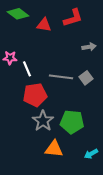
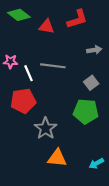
gray line: (61, 77) -> (53, 66), moved
red pentagon: (35, 95) -> (23, 101), moved
green pentagon: (72, 122) -> (86, 111), moved

